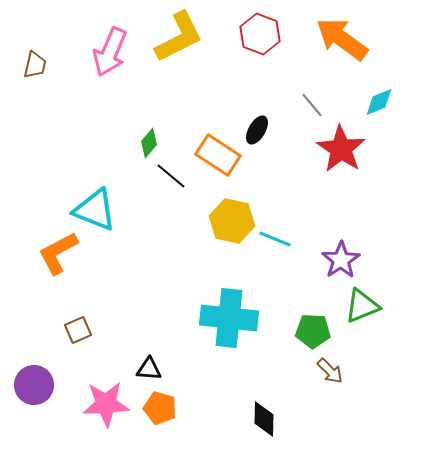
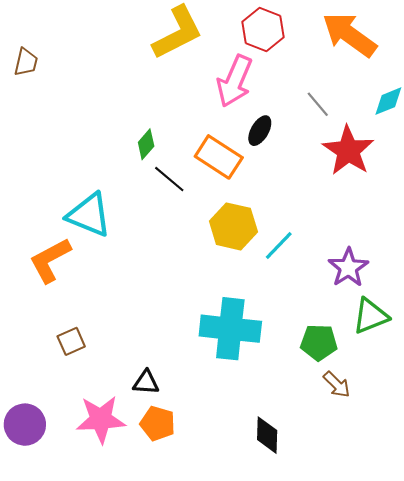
pink arrow: (110, 52) -> (235, 81), moved
cyan line: (275, 239) -> (279, 245), turned -68
purple circle: (34, 385) -> (25, 425), moved

